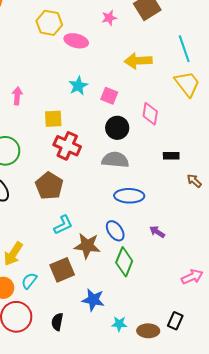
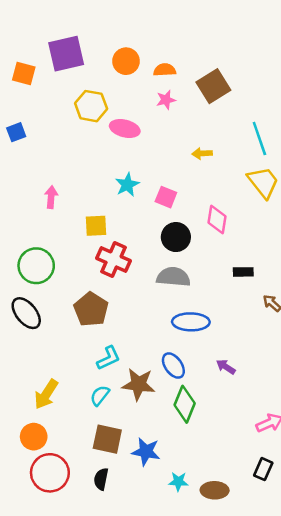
yellow arrow: (138, 61) -> (202, 153), size x0.6
brown square: (62, 270) -> (107, 439), moved, turned 35
cyan semicircle: (29, 281) -> (100, 395), moved
black rectangle: (175, 321) -> (263, 469), moved

